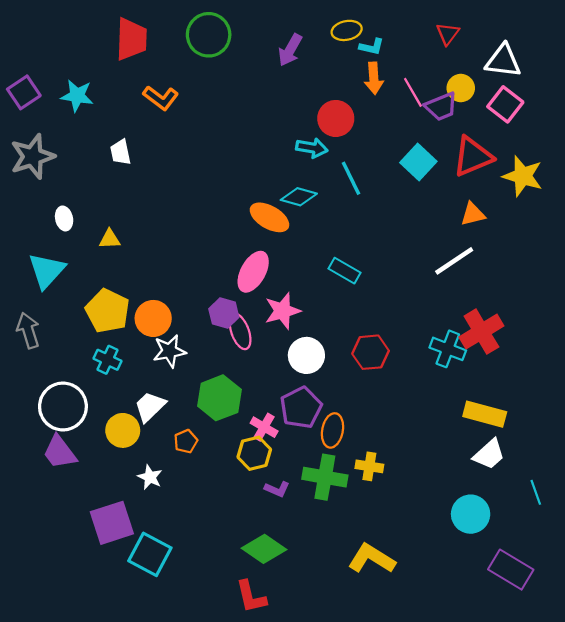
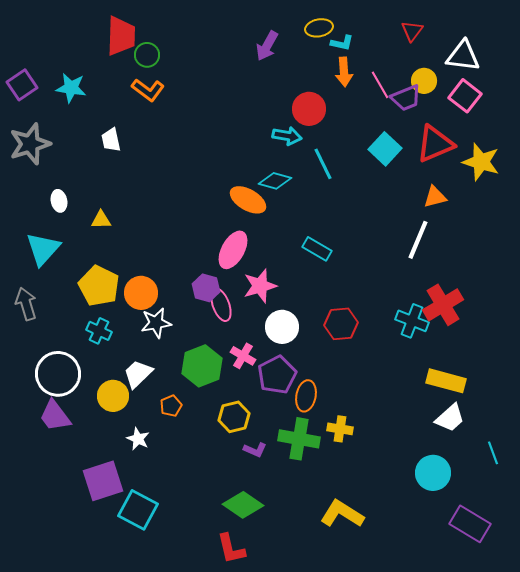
green circle: (209, 35) -> (147, 55), moved, size x0.6
white line: (454, 261) -> (418, 240), turned -33
pink cross: (264, 427) -> (243, 356), moved

